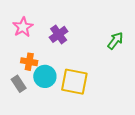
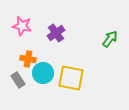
pink star: (23, 27) -> (22, 26), turned -30

